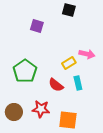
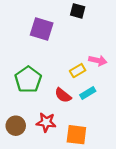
purple square: (37, 26) -> (42, 29), size x1.5
cyan rectangle: (78, 83) -> (88, 93), turned 72

